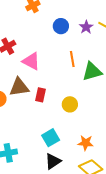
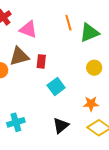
yellow circle: (70, 104) -> (94, 68), moved
cyan square: (51, 138) -> (56, 87), moved

